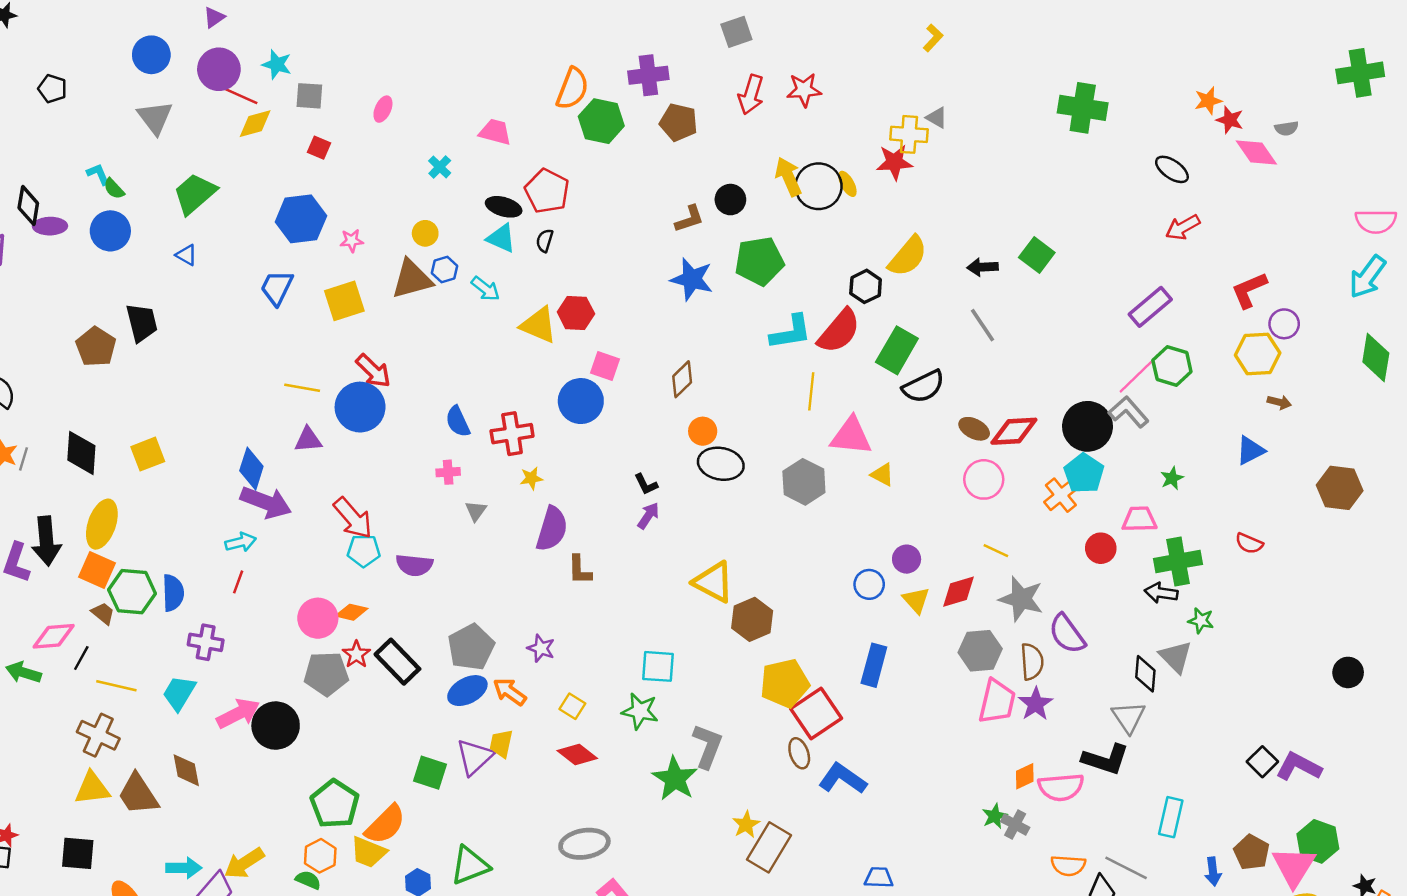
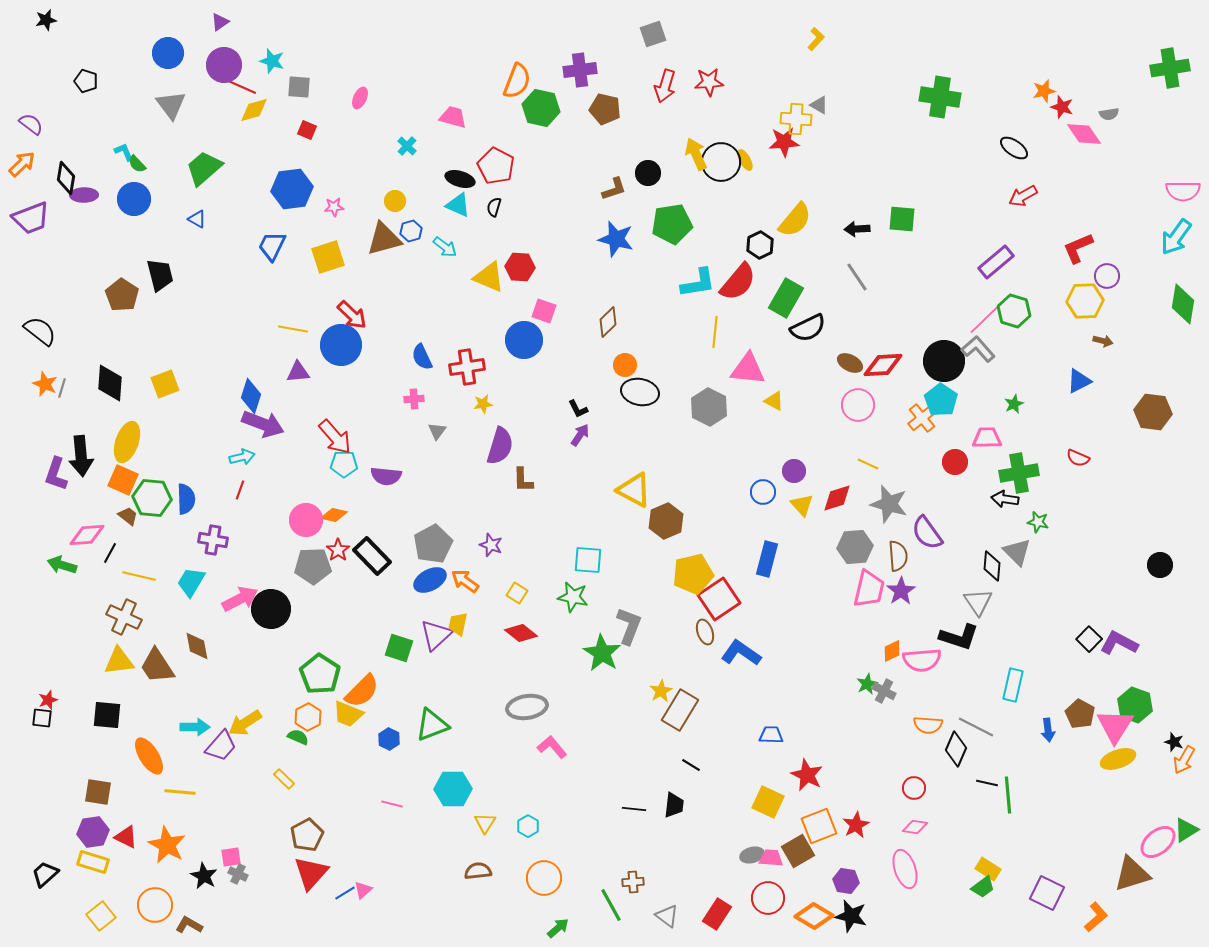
green square: (1037, 255) -> (902, 219), turned -32

